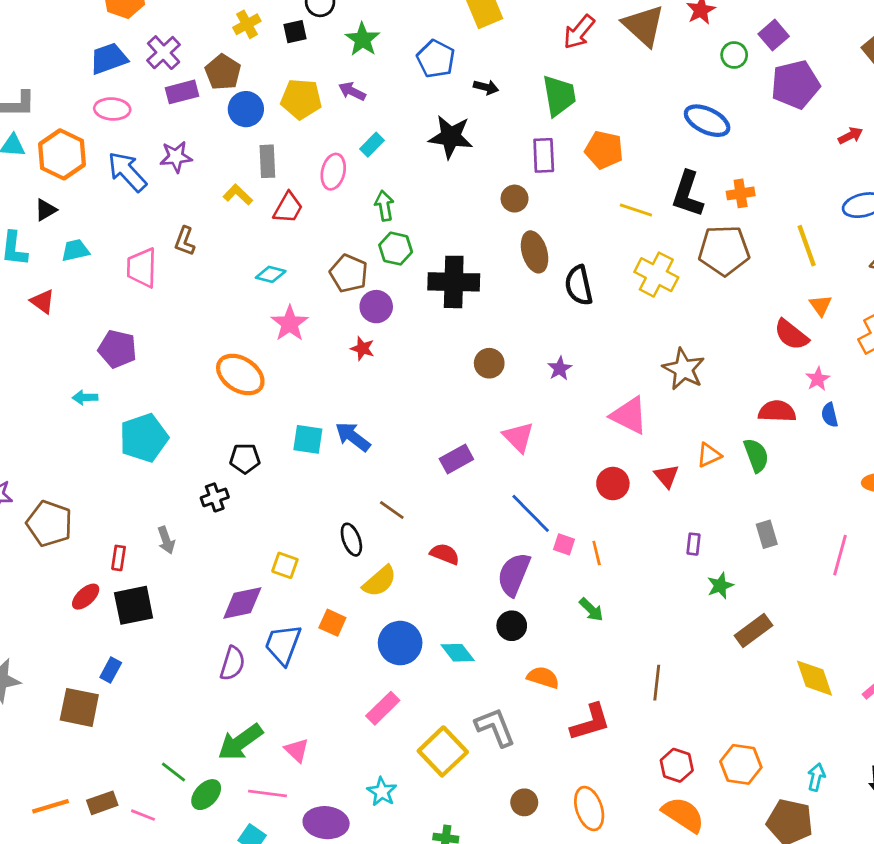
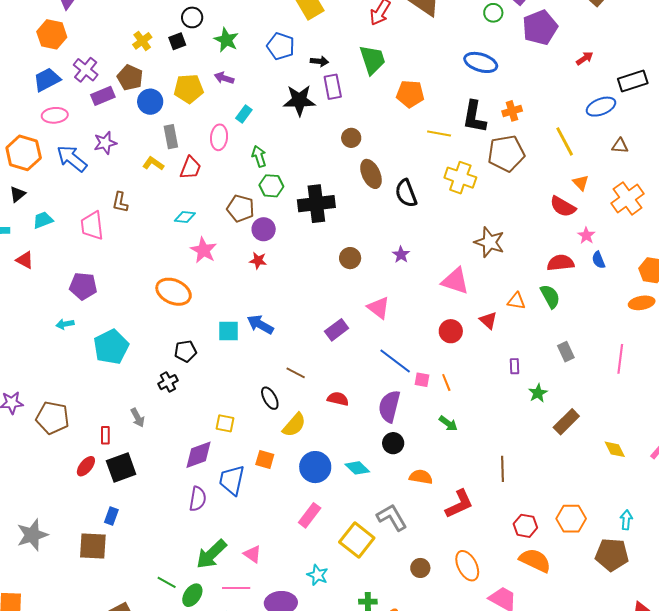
purple rectangle: (544, 155) -> (333, 87), moved
orange triangle: (709, 455) -> (516, 301), turned 42
yellow diamond: (814, 678) -> (615, 449), size x0.7

